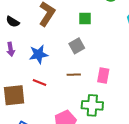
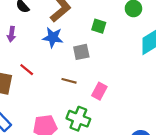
blue star: (39, 54) -> (53, 37), moved
red line: (40, 83) -> (27, 70), moved

